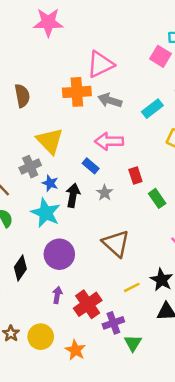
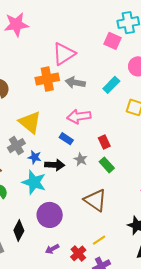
black arrow: (73, 195) -> (55, 165), turned 90
green rectangle: (157, 198) -> (107, 165), moved
yellow line: (132, 287) -> (99, 240), moved
purple arrow: (57, 295) -> (52, 249), turned -120
red cross: (88, 304) -> (78, 253), size x0.7

